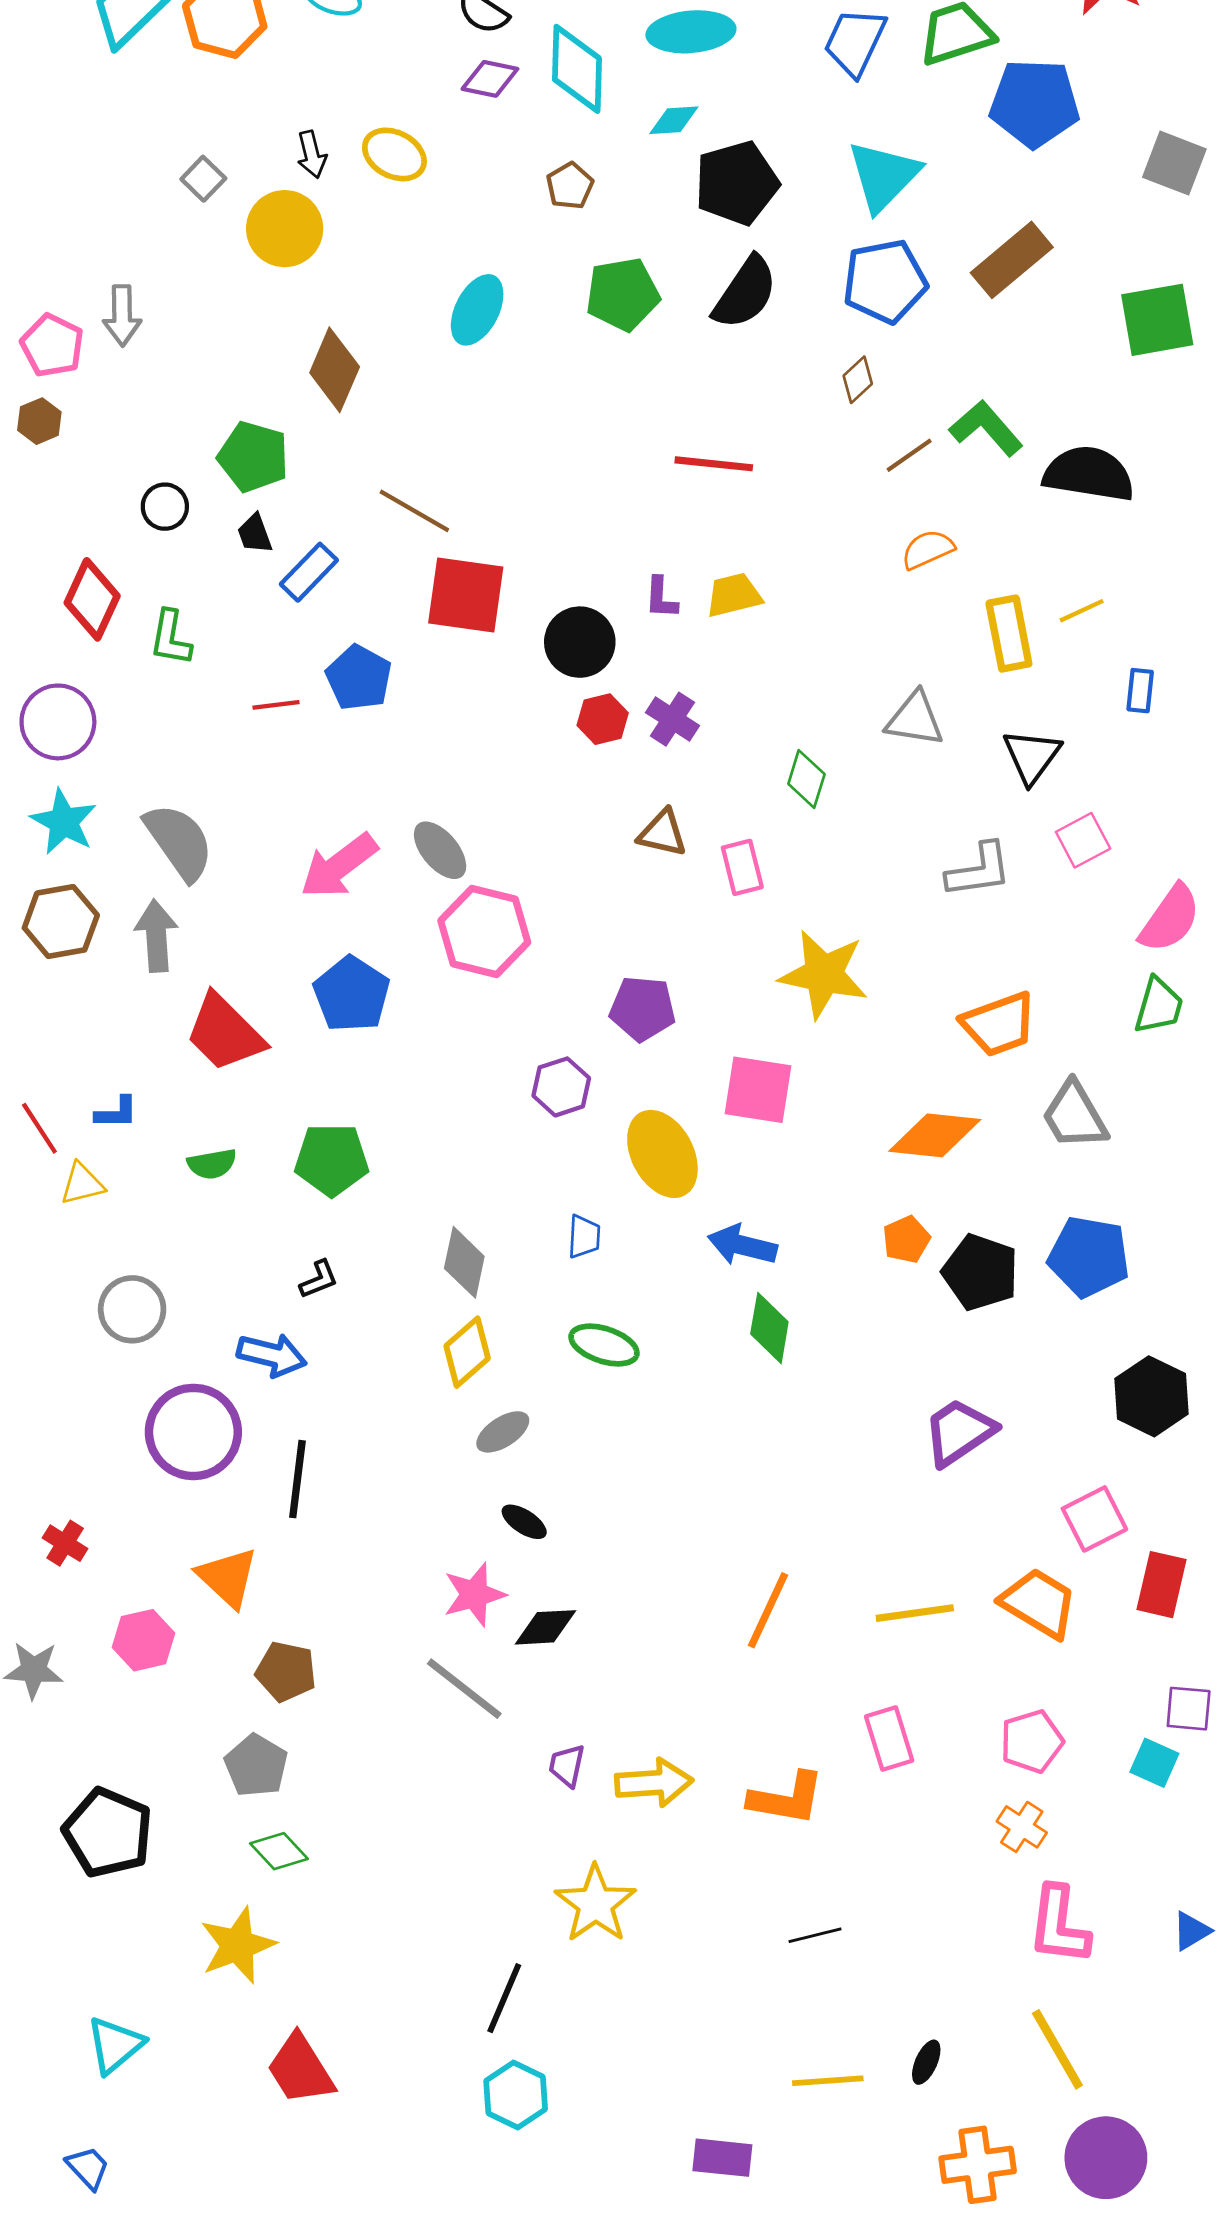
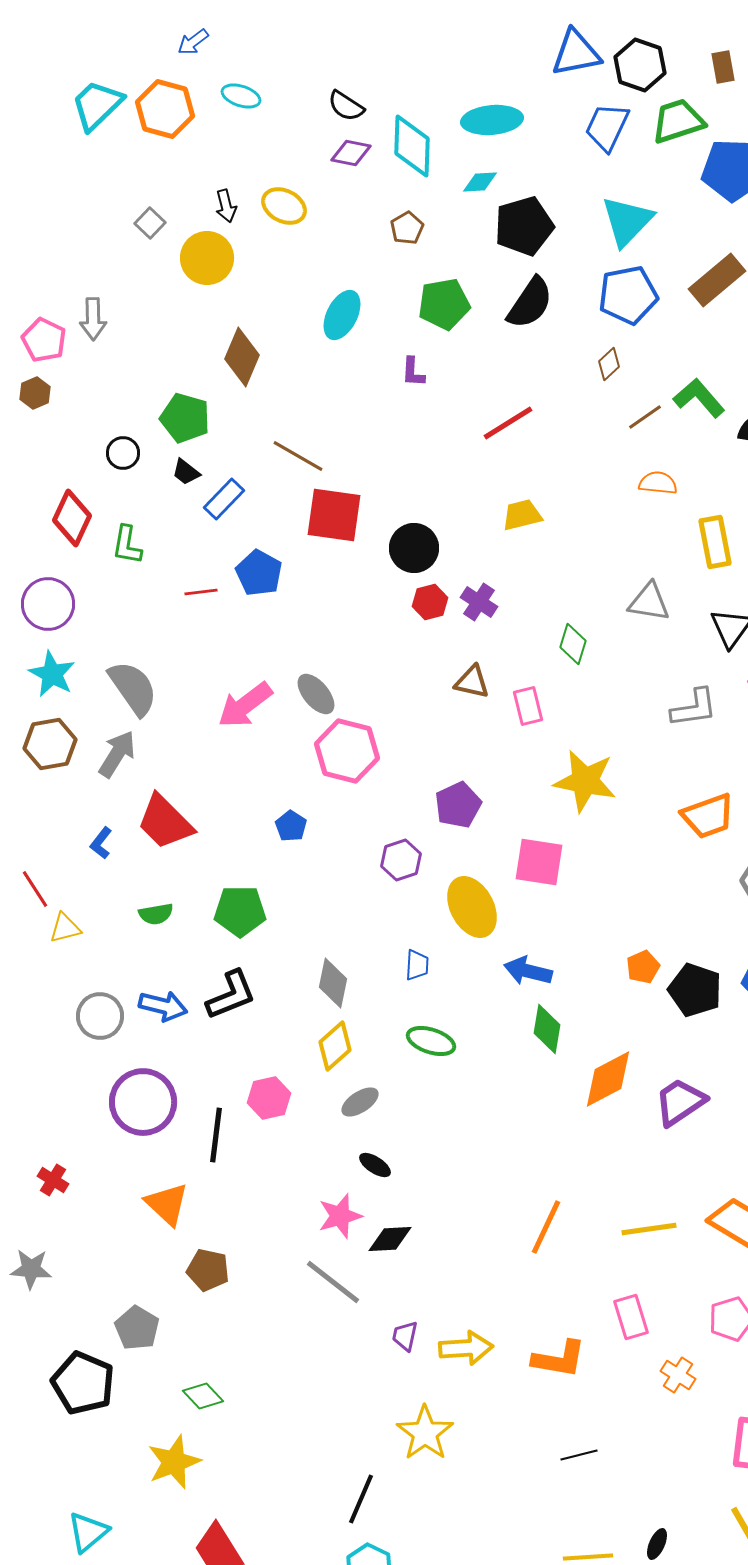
red line: (714, 464) -> (508, 423), turned -38
black trapezoid: (255, 534) -> (186, 472), turned -32
orange semicircle: (928, 549) -> (658, 483), turned 30
purple L-shape: (661, 598) -> (413, 372), moved
gray arrow: (156, 936) -> (117, 754), turned 36
blue pentagon: (352, 994) -> (291, 826), moved, size x0.6
purple pentagon: (643, 1009) -> (458, 805), turned -30
blue L-shape: (116, 1113) -> (101, 843), moved, turned 128
orange diamond: (935, 1135) -> (608, 1079), moved, turned -34
black L-shape: (319, 1279) -> (231, 995), size x1.8
blue arrow: (272, 1355) -> (163, 1006), moved
pink hexagon: (143, 1640) -> (269, 1098), moved
gray pentagon: (256, 1766) -> (137, 1328), moved
orange cross: (1022, 1827) -> (678, 1375), moved

